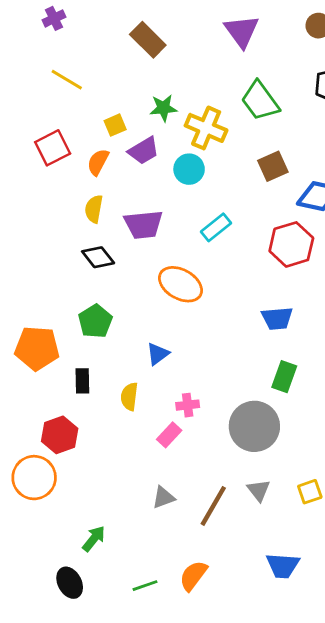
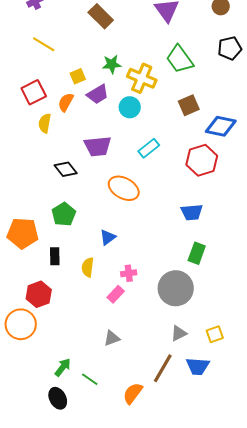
yellow semicircle: (94, 209) -> (45, 123), moved
gray triangle: (259, 490) -> (179, 333), turned 42
brown line: (213, 506) -> (163, 368), moved
blue trapezoid: (283, 566) -> (198, 366), moved
black ellipse: (70, 583) -> (58, 398), moved
green line: (145, 586) -> (90, 379), moved, turned 54

